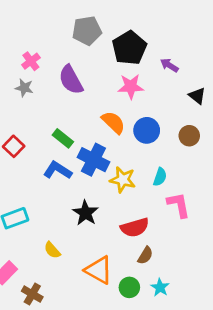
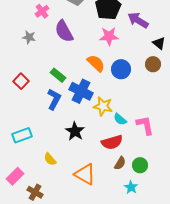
pink cross: (31, 61) -> (42, 11), moved
purple arrow: (169, 65) -> (138, 20), size x1.5
brown circle: (189, 136) -> (153, 64), moved
blue L-shape: (58, 170) -> (54, 99), turned 85
cyan semicircle: (160, 177) -> (120, 119), moved, turned 112
green circle: (129, 287) -> (140, 165), moved

